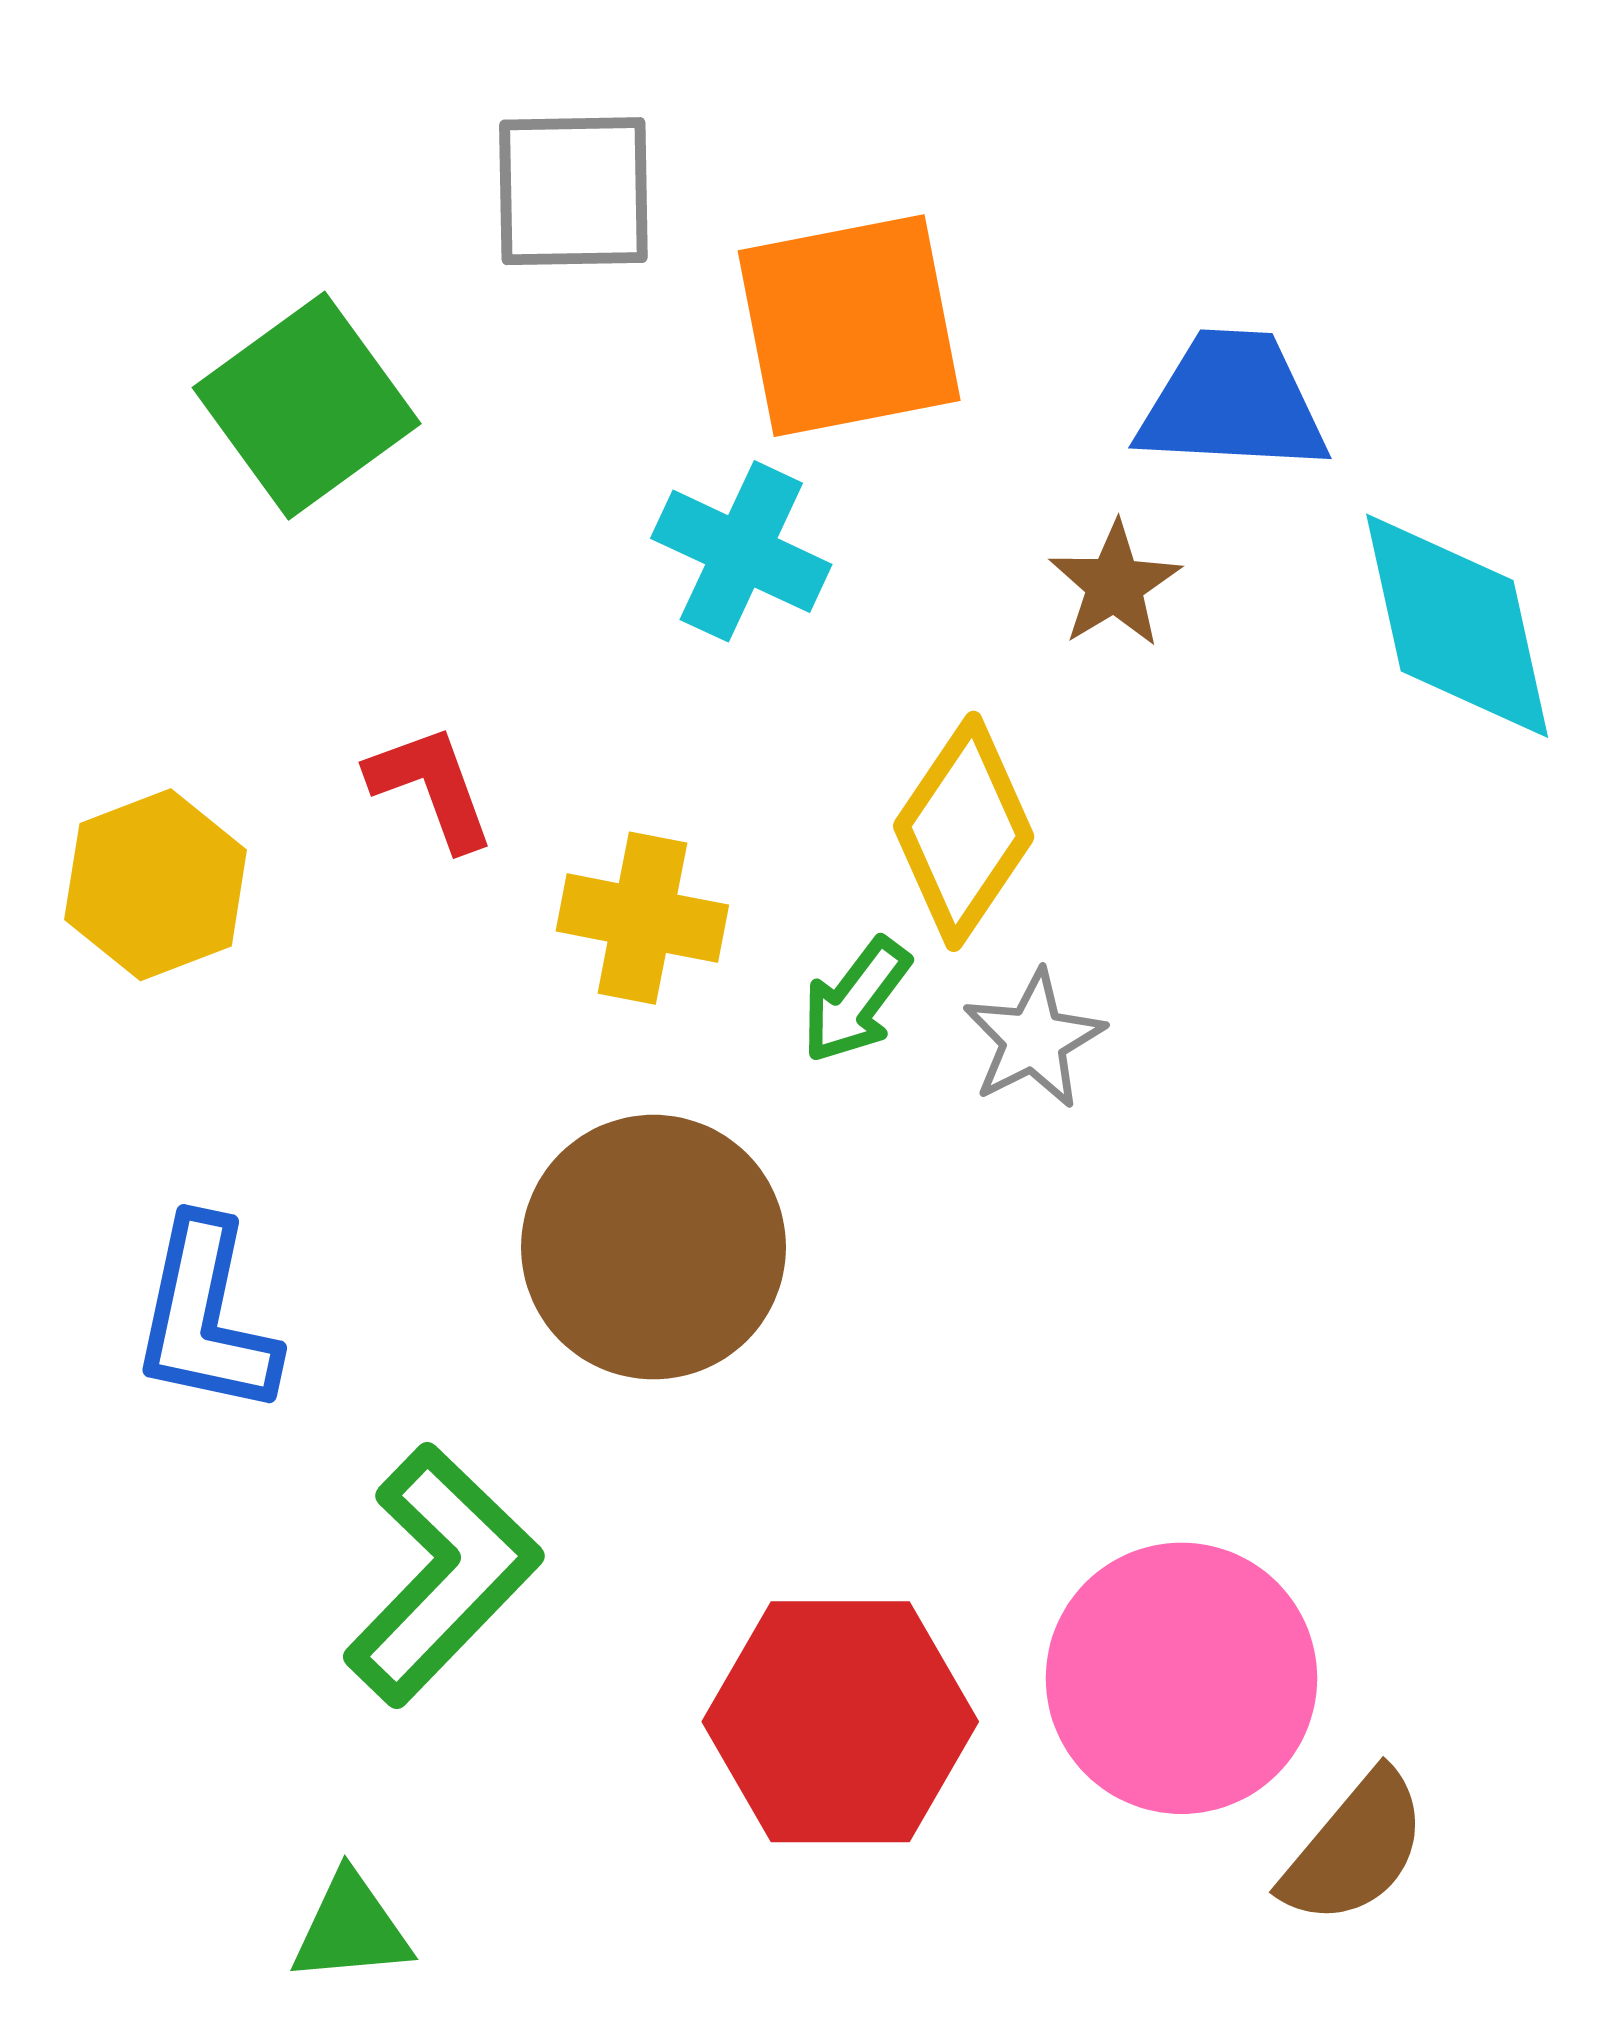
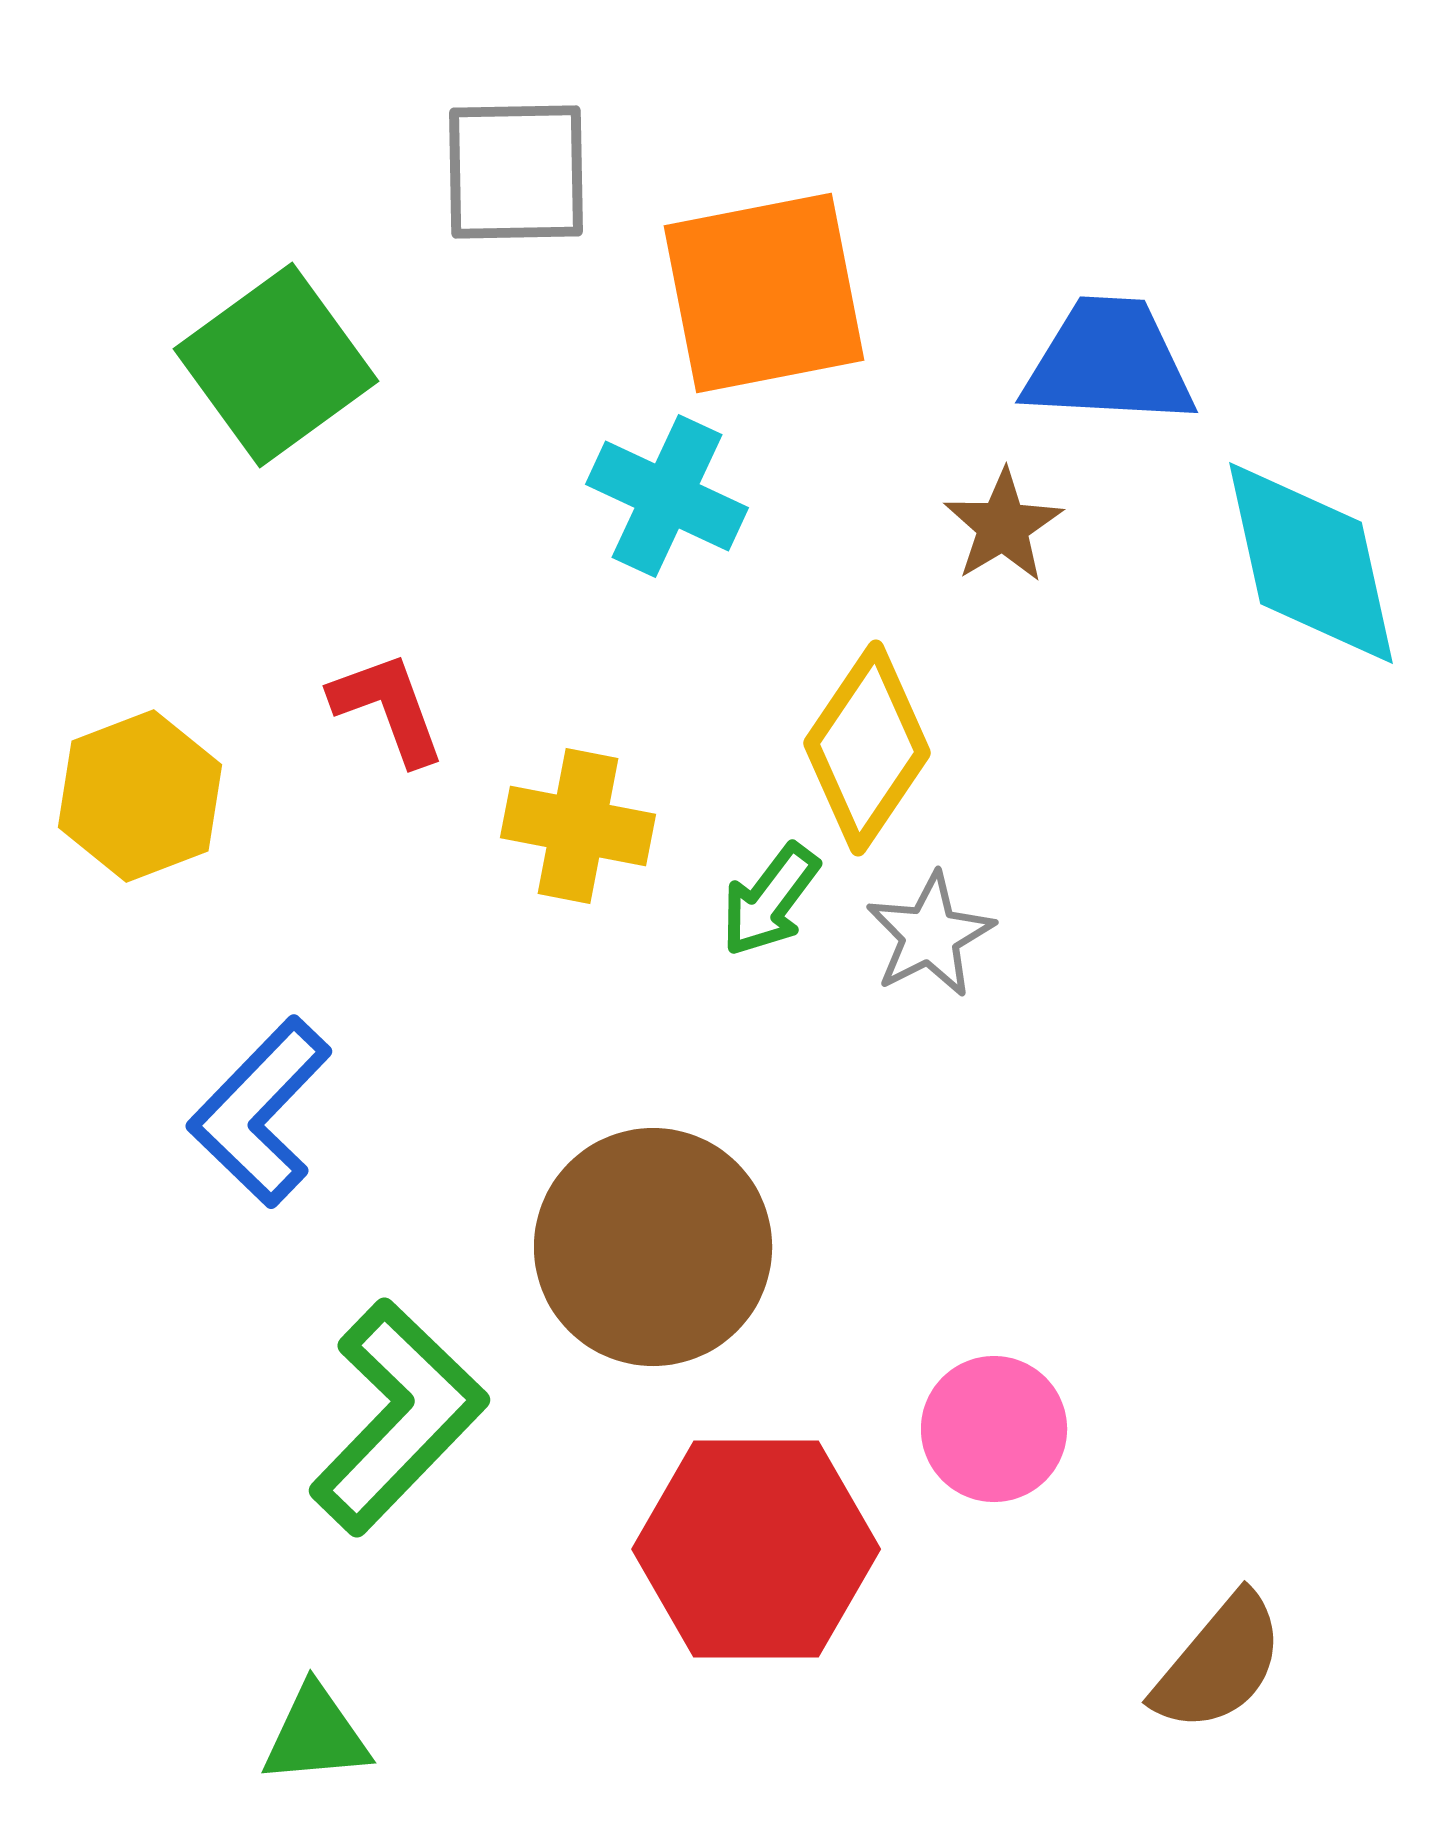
brown circle: (654, 1247) -> (653, 1247), moved
blue L-shape: (206, 1317) -> (260, 1112), moved, turned 32
pink circle: (1181, 1678) -> (994, 1429), moved, size x0.6

